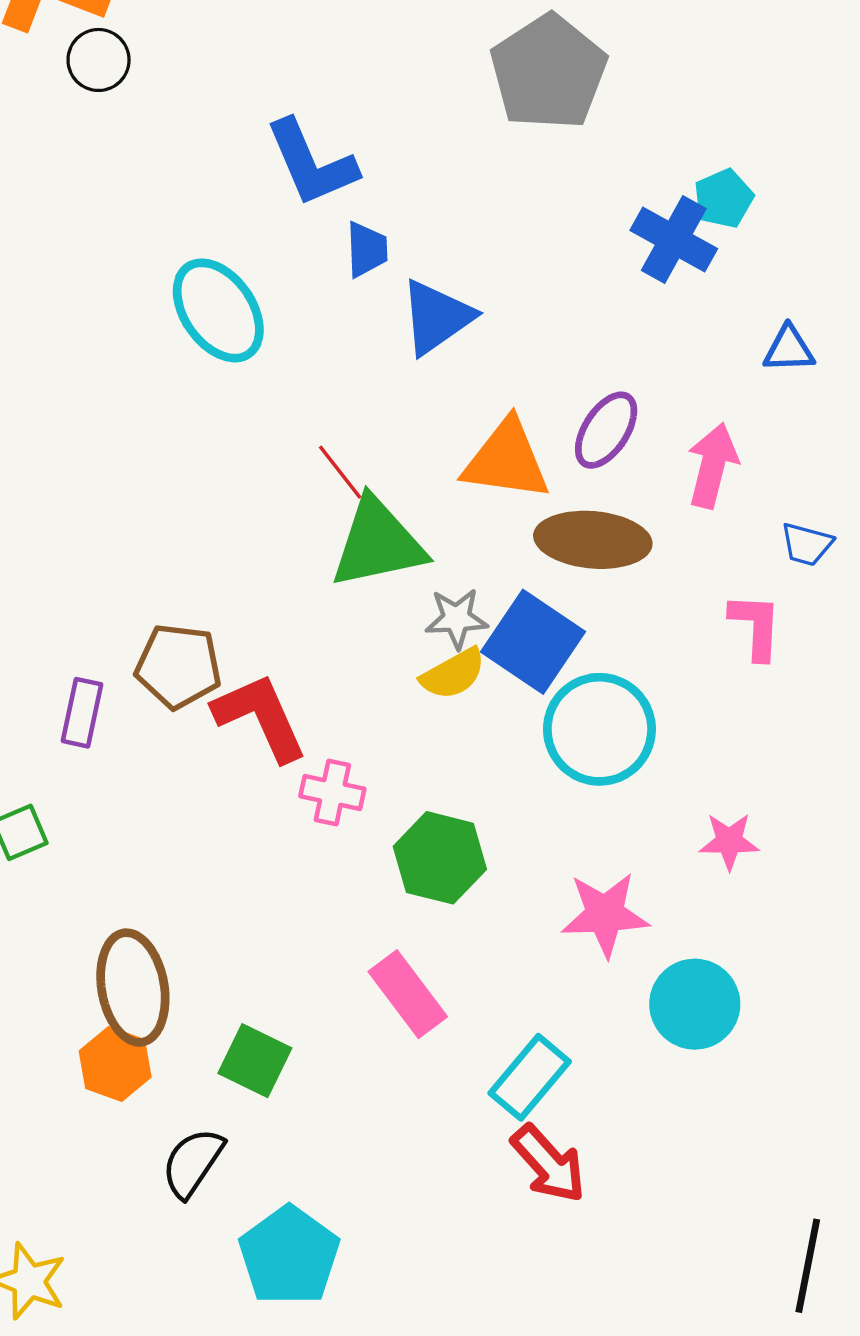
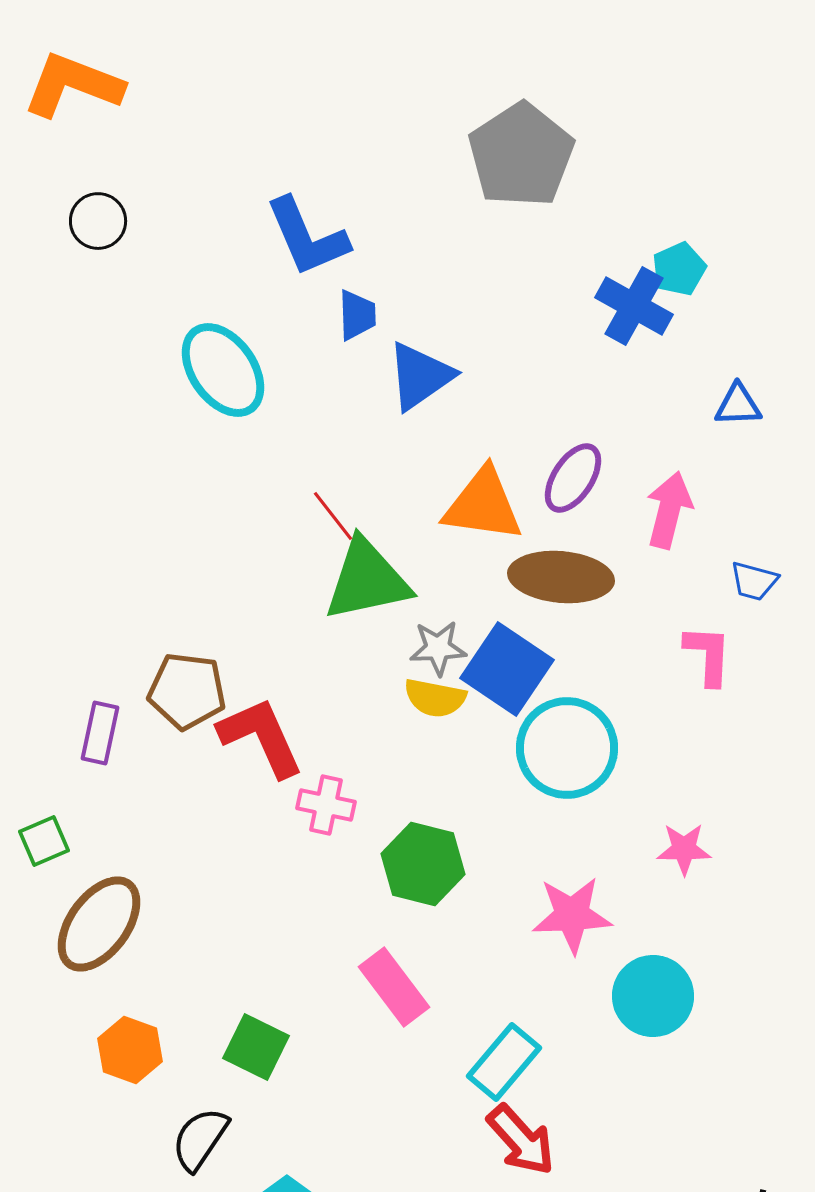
black circle: (99, 60) -> (98, 221), moved
yellow semicircle: (453, 674) -> (435, 698), turned 40
brown ellipse: (133, 988) -> (99, 924), moved, turned 46

